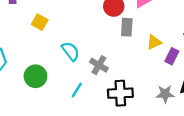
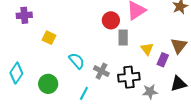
yellow triangle: (154, 42) -> (147, 49), turned -40
black cross: (120, 93) -> (129, 77), moved
gray star: (165, 94) -> (150, 92), moved

